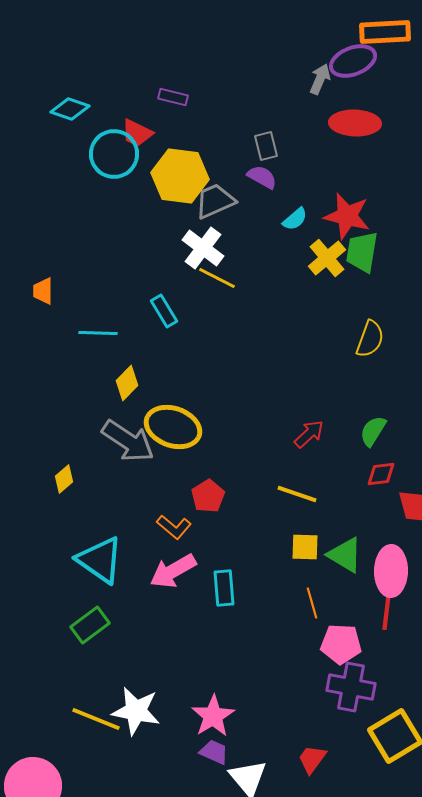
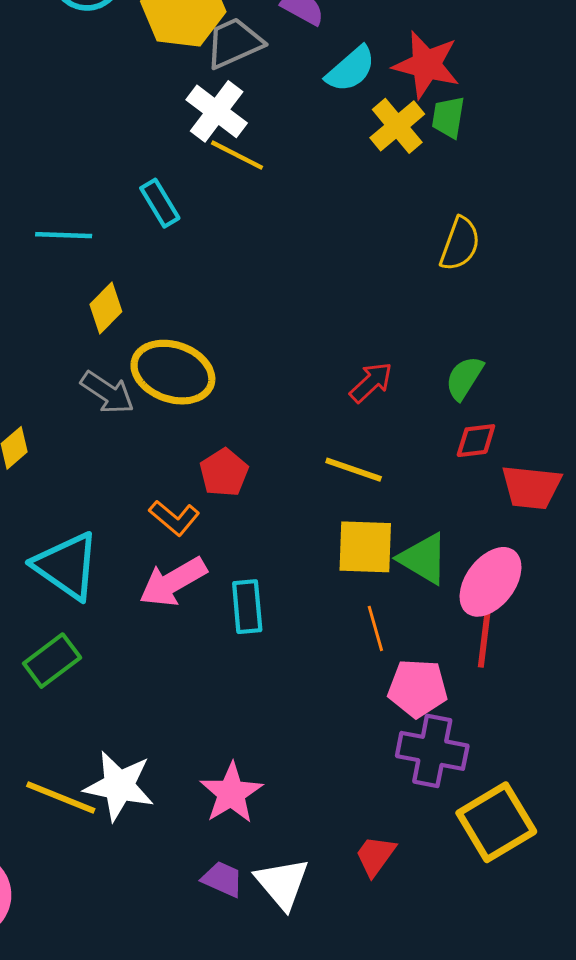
cyan semicircle: (295, 219) -> (351, 69), size x1.4
green trapezoid: (362, 252) -> (448, 117), size x0.7
gray arrow: (128, 441) -> (107, 392), size x0.7
yellow square: (305, 547) -> (365, 547), size x1.4
pink ellipse: (391, 571) -> (490, 582), turned 36
purple trapezoid: (214, 752) -> (222, 879), moved

